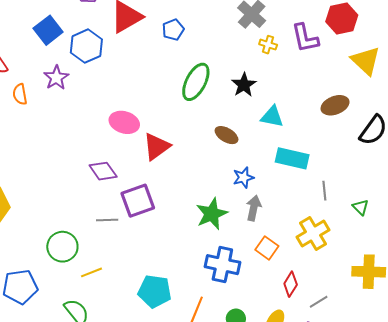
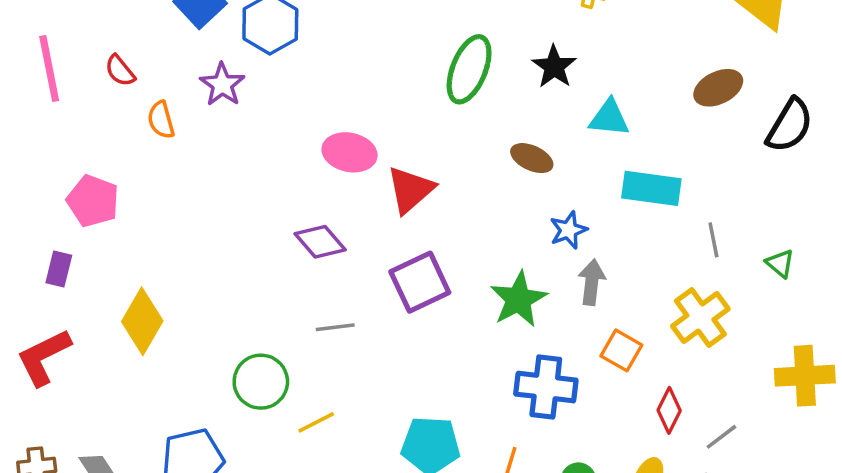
purple square: (138, 201) -> (420, 282), moved

